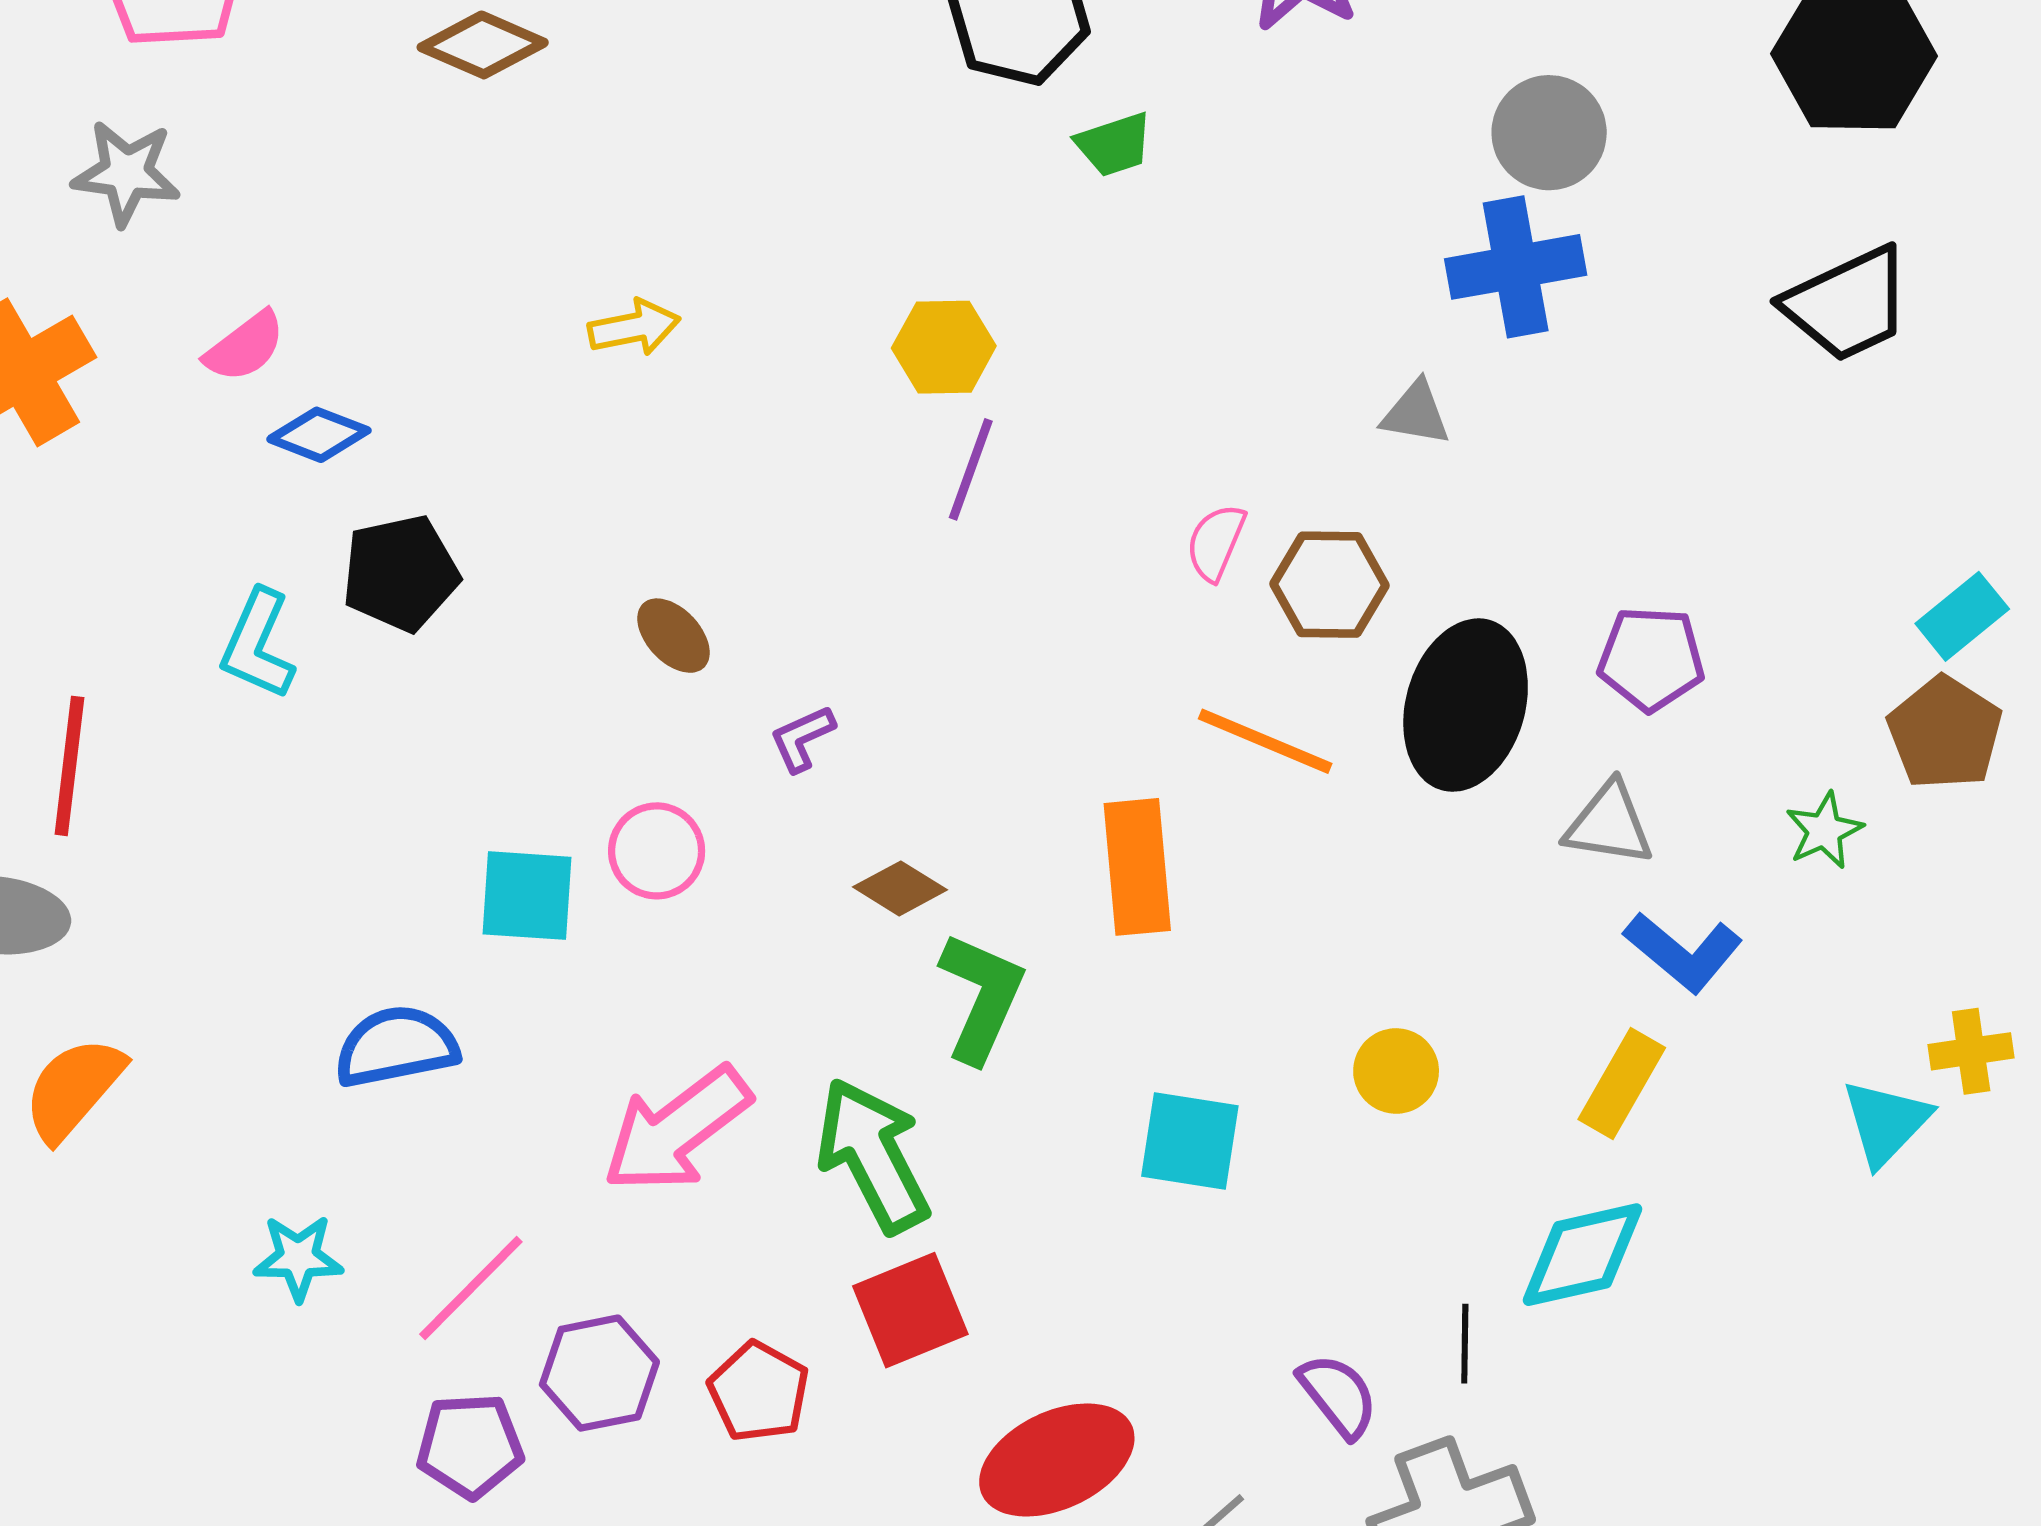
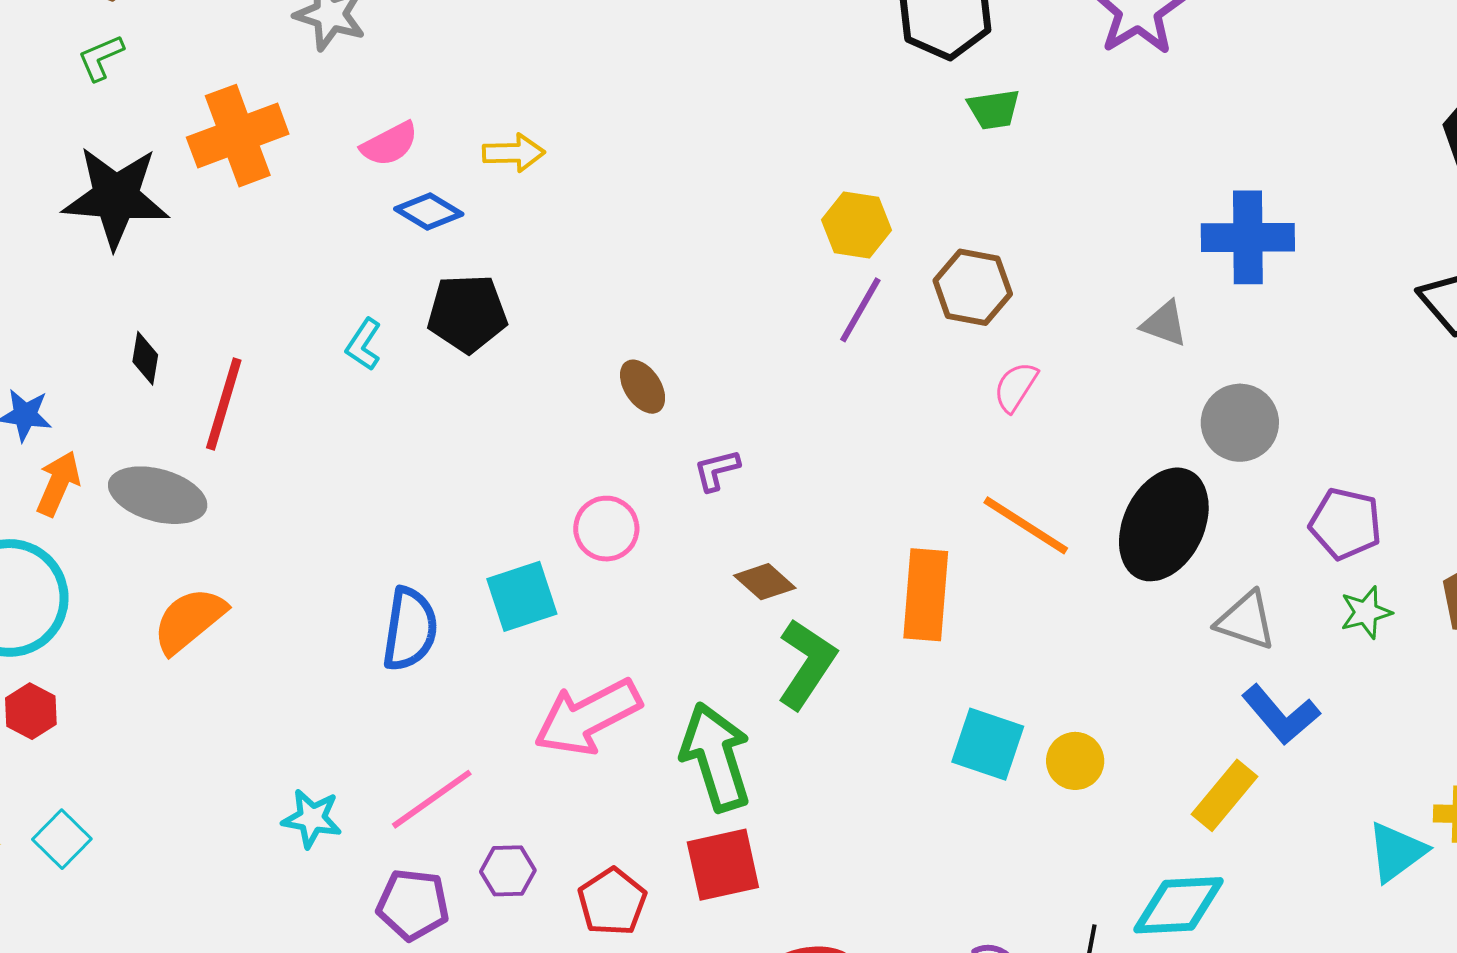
gray circle: (1549, 133) -> (1240, 423), moved
yellow arrow: (634, 328) -> (514, 153), moved
brown hexagon: (1329, 585) -> (973, 287), moved
cyan L-shape: (258, 644) -> (364, 344), size x0.7
purple pentagon: (1651, 659) -> (1346, 524), moved
green star: (1824, 831) -> (1366, 612), moved
cyan square: (527, 896) -> (522, 596), moved, turned -32
blue semicircle: (396, 1046) -> (410, 629), turned 100
cyan square: (1190, 1141) -> (988, 744), moved
cyan star: (298, 1258) -> (312, 818), moved
purple hexagon: (599, 1373) -> (508, 871), size x0.7

